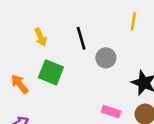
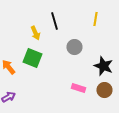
yellow arrow: (41, 37) -> (35, 33), moved
black line: (81, 38) -> (54, 21), moved

